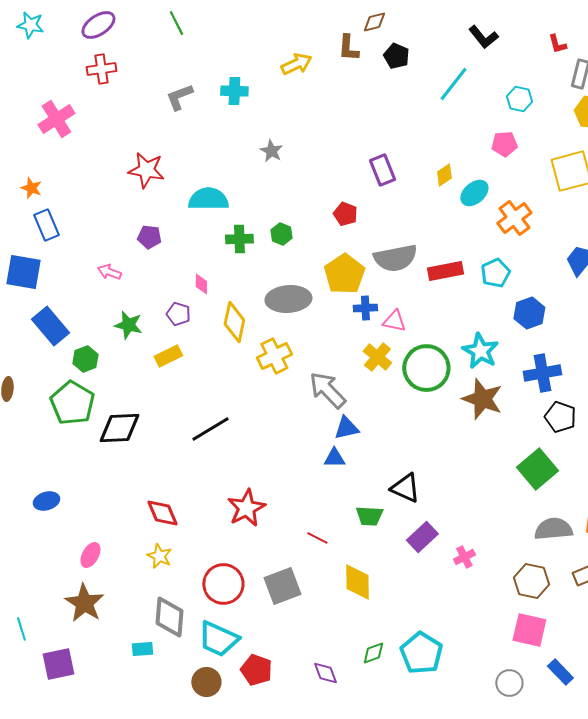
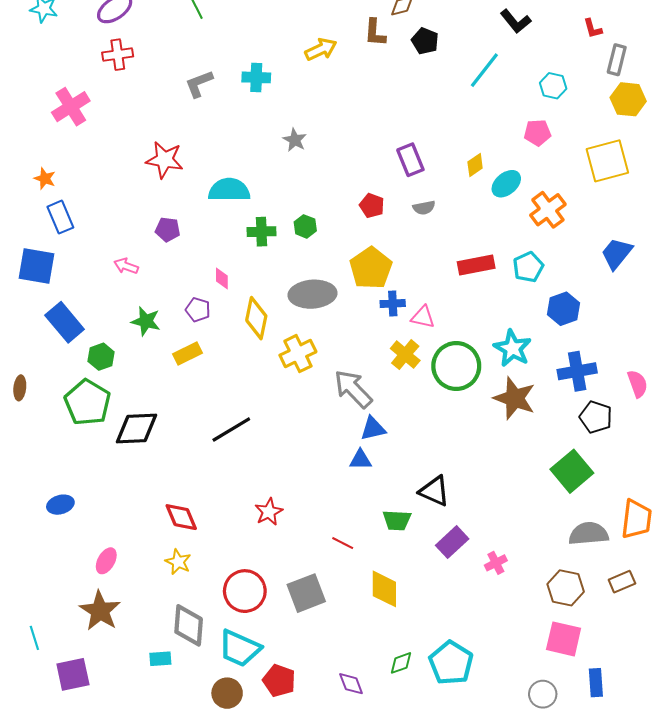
gray semicircle: (395, 258) -> (424, 208), moved, size x0.5
red star: (246, 508) -> (269, 512), size x0.7
blue rectangle: (560, 672) -> (596, 683), turned 40

